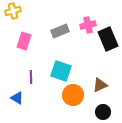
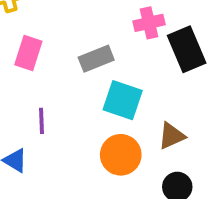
gray rectangle: (60, 31) -> (96, 59), moved
cyan square: (61, 71) -> (123, 100), moved

